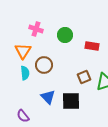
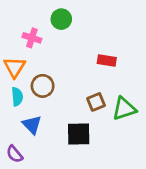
green circle: (65, 35) -> (61, 19), moved
blue triangle: (48, 97) -> (32, 125), moved

